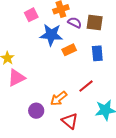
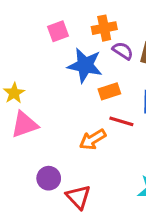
red line: (86, 86) -> (121, 121), moved, turned 49
orange arrow: (59, 98) -> (93, 139), moved
red triangle: (70, 121) -> (78, 197), moved

